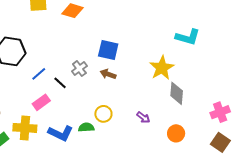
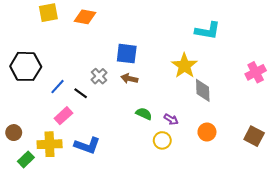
pink cross: (220, 112) -> (256, 72), moved
yellow circle: (103, 114) -> (162, 140), moved
green semicircle: (86, 127) -> (144, 114), moved, turned 35

